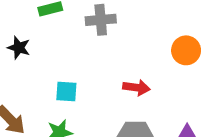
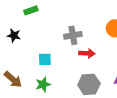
gray cross: (101, 20) -> (73, 35), moved

